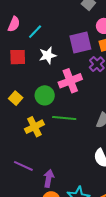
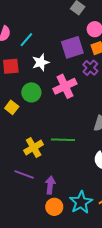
green circle: (45, 95) -> (31, 92), moved
green line: (64, 118) -> (63, 140), moved
yellow cross: (34, 127) -> (34, 147), moved

